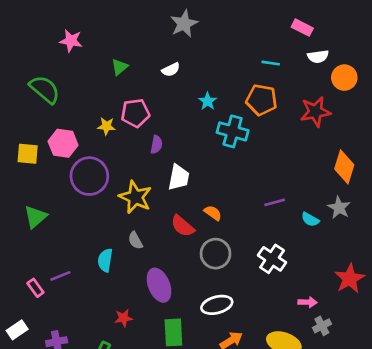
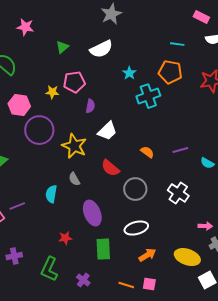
white semicircle: (171, 70) -> (101, 49), size x1.6
cyan cross: (233, 131) -> (148, 96), turned -35
white trapezoid: (179, 177) -> (107, 131), turned 35
orange semicircle: (213, 213) -> (147, 152), moved

